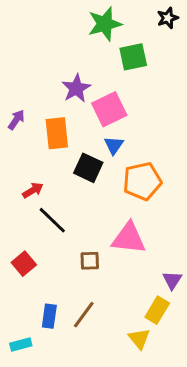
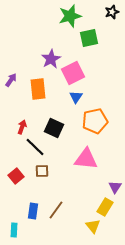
black square: (88, 168) -> (54, 128), moved
red arrow: (33, 190) -> (22, 127), turned -40
brown square: (90, 261) -> (42, 171), moved
cyan rectangle: (21, 345) -> (14, 230), turned -72

